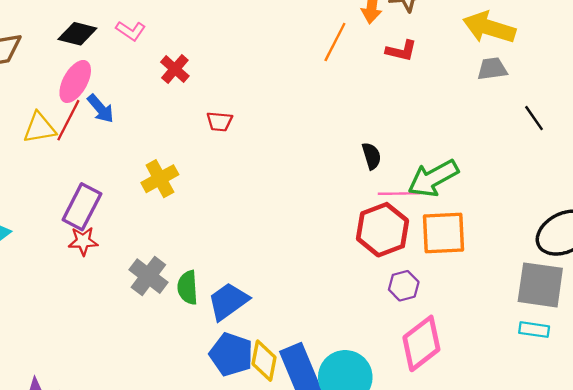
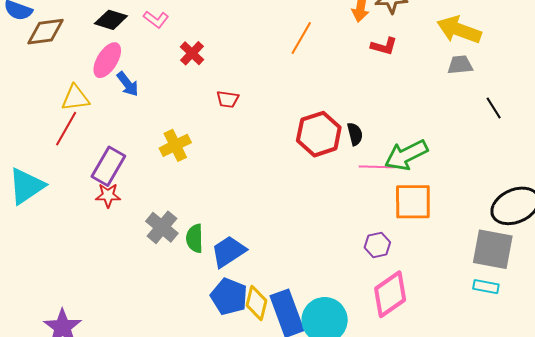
orange line: (335, 42) -> (301, 38), moved
red line: (68, 120) -> (66, 129), moved
red hexagon: (383, 230) -> (319, 134), moved

